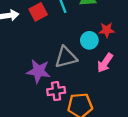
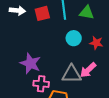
cyan circle: (89, 40) -> (74, 38), moved
gray triangle: (66, 57) -> (71, 74), moved

